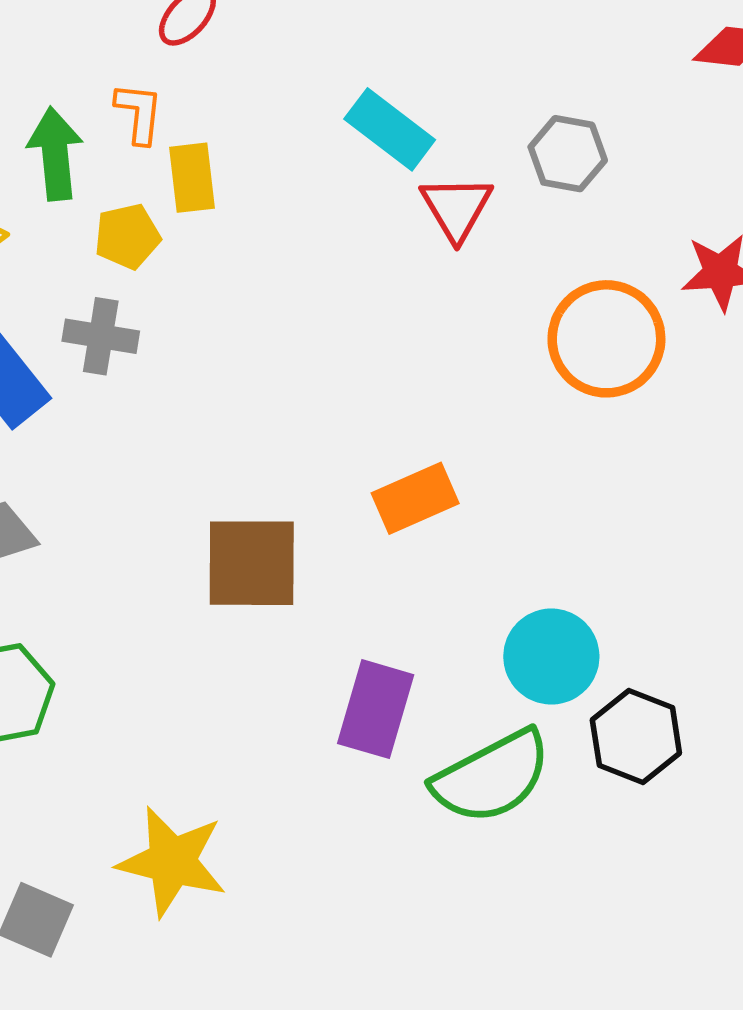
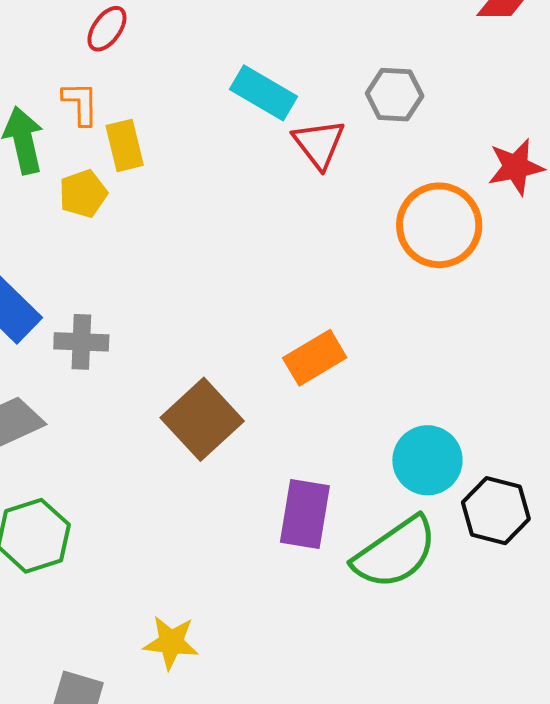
gray cross: (101, 336) -> (81, 342), moved
brown square: (252, 563) -> (202, 419), turned -36
yellow star: (172, 861) -> (171, 642), size x0.7

